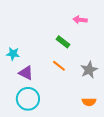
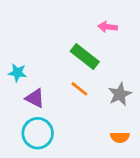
green rectangle: (63, 42) -> (85, 57), size x1.5

